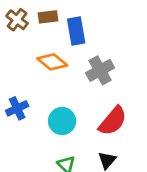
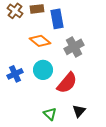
cyan circle: (62, 121) -> (43, 70), moved
red semicircle: (113, 121) -> (67, 83), moved

